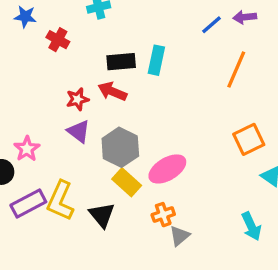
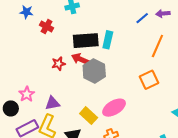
black rectangle: (121, 62) -> (86, 41), size x1.4
purple triangle: (79, 131) -> (52, 103), moved, turned -49
orange square: (249, 139) -> (149, 80), moved
gray hexagon: (120, 147) -> (94, 71), moved

